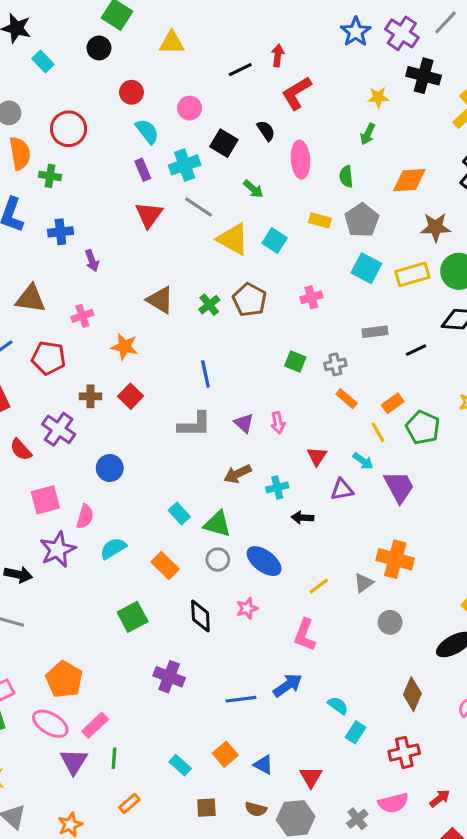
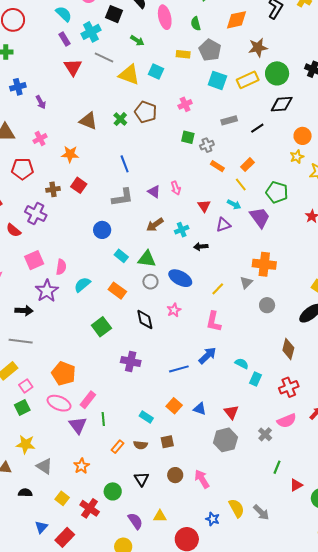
green square: (295, 362) -> (188, 137), moved
green pentagon: (423, 427) -> (277, 192), moved
blue circle: (110, 468) -> (102, 230), moved
brown semicircle: (256, 809) -> (140, 445), moved

